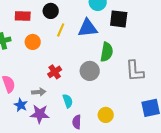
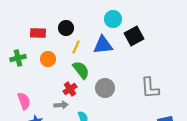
black square: (119, 19) -> (134, 36), turned -36
green semicircle: (107, 52) -> (81, 70), moved, turned -48
gray arrow: (39, 92) -> (61, 105), moved

